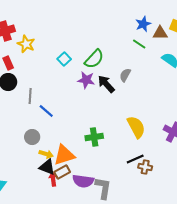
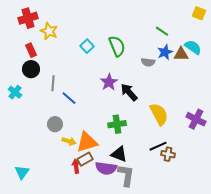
blue star: (143, 24) -> (165, 52), moved
brown triangle: (160, 33) -> (181, 54), moved
green semicircle: (94, 59) -> (117, 46), turned -65
gray semicircle: (125, 75) -> (148, 62), turned -112
purple star: (86, 80) -> (109, 82), moved, turned 30
black arrow: (106, 84) -> (129, 92), moved
black triangle: (47, 167) -> (119, 154), moved

